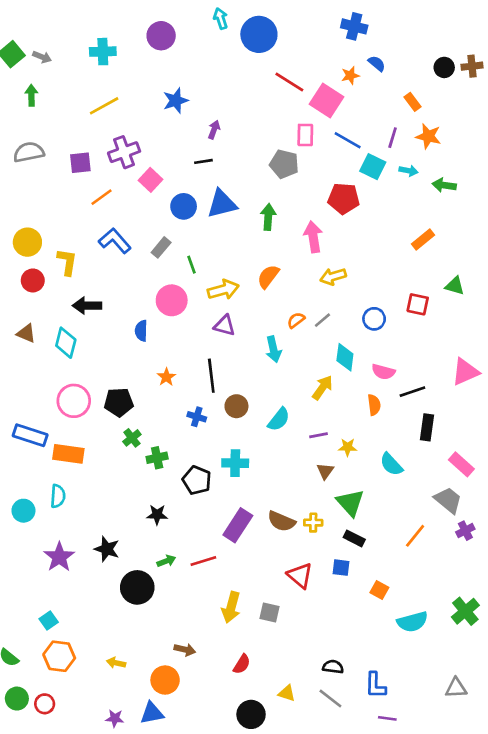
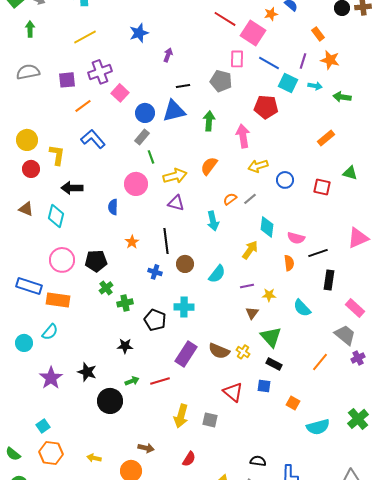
black line: (203, 161) -> (183, 86), moved
gray rectangle: (161, 247) -> (142, 137), moved
blue circle: (374, 319) -> (285, 180), moved
cyan semicircle: (58, 496) -> (50, 332), turned 36
yellow cross: (313, 523) -> (243, 352), turned 32

